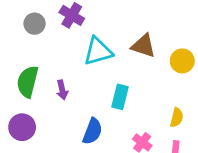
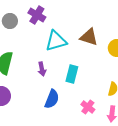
purple arrow: (62, 90) -> (42, 69), moved

